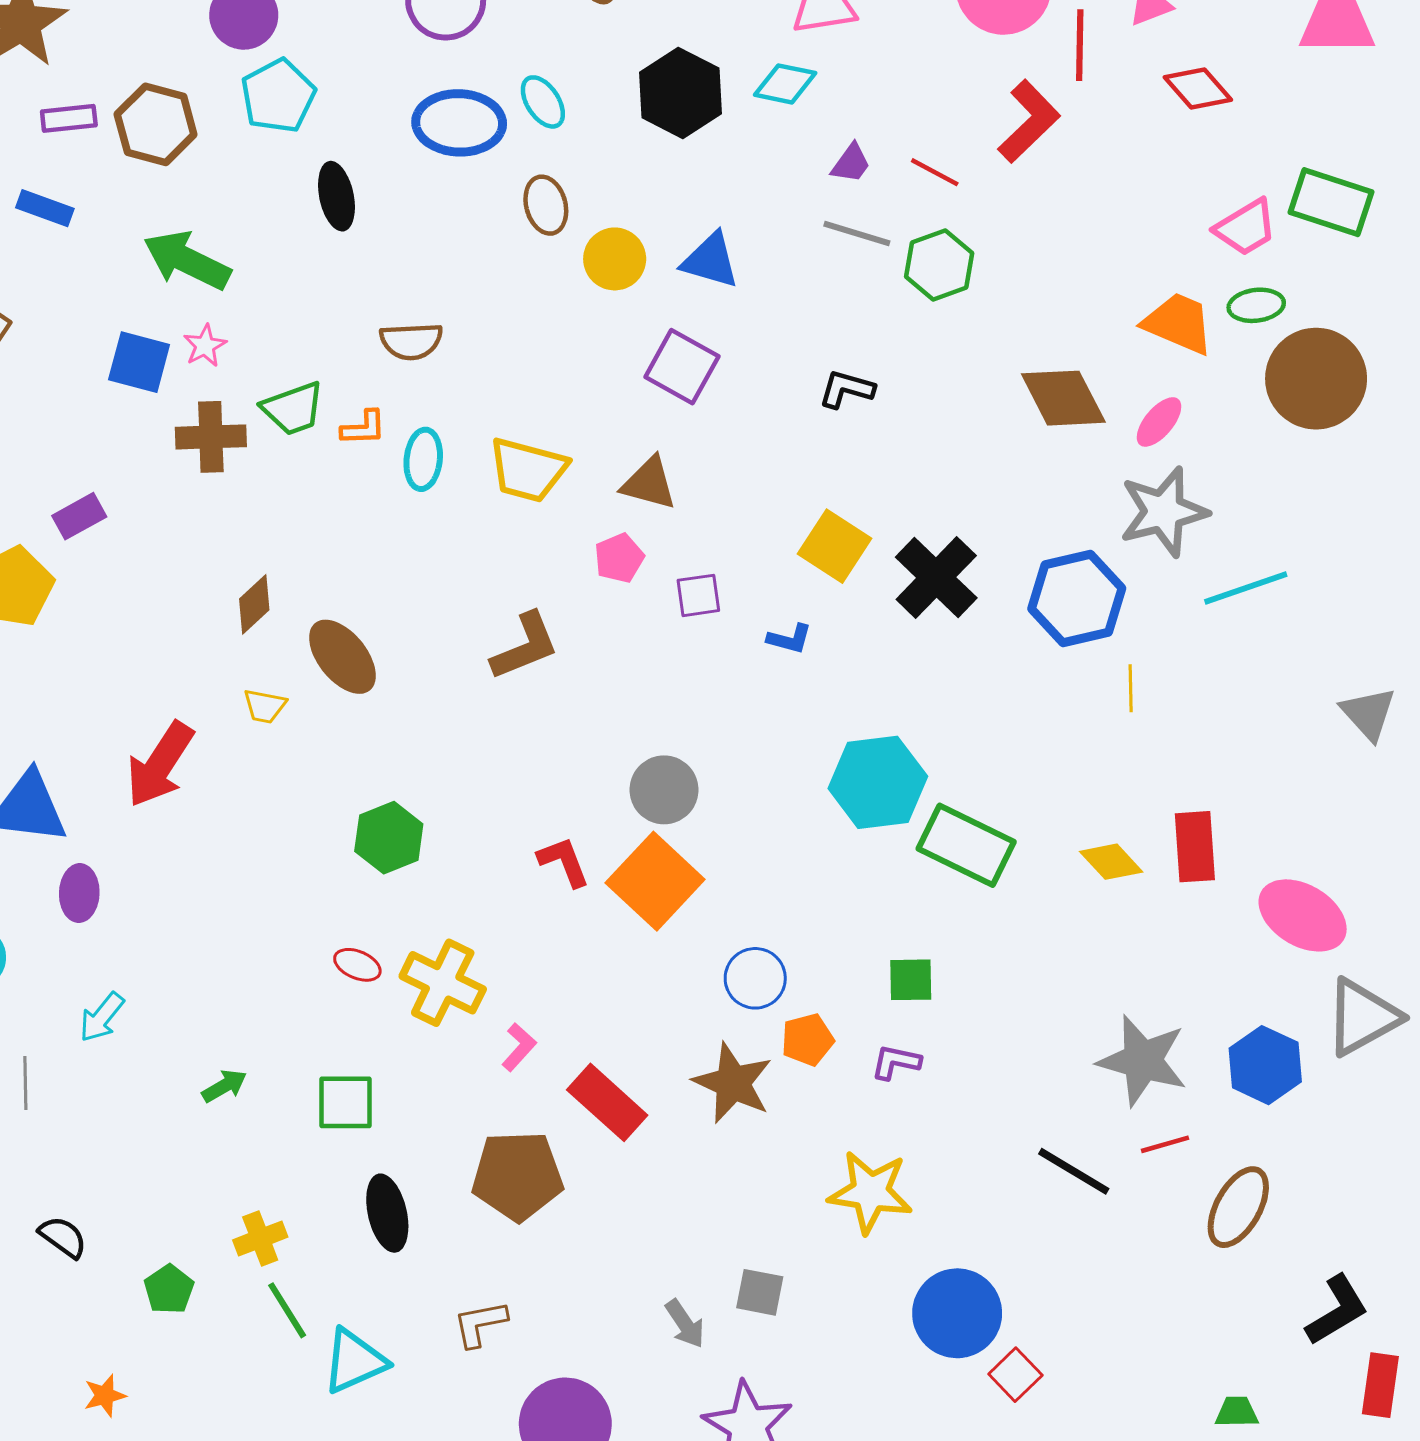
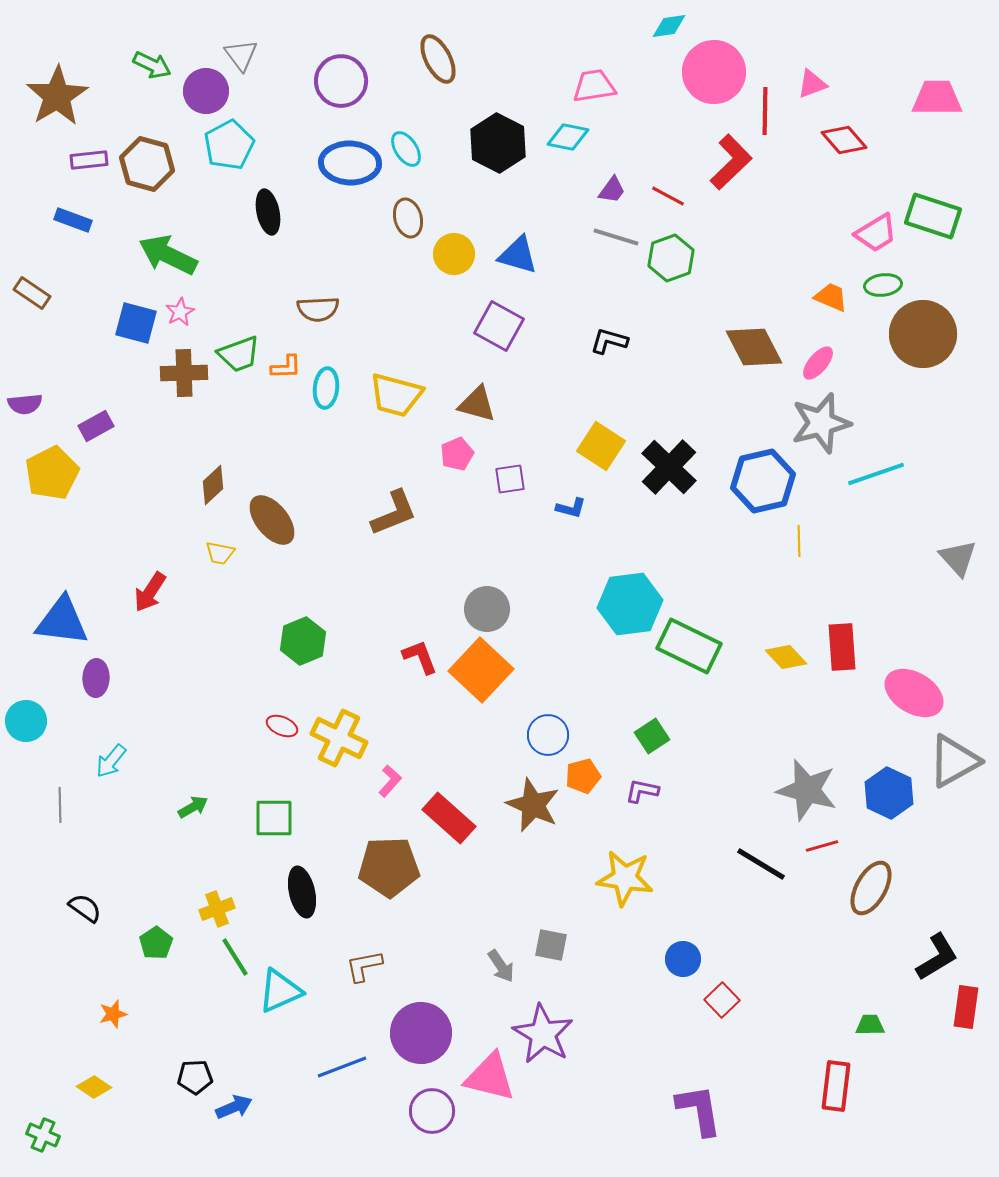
orange trapezoid: (1178, 323) -> (831, 297), size x0.7
red arrow: (160, 764) -> (150, 592), size x0.7
green square: (911, 980) -> (652, 736), turned -32
blue circle: (957, 1313) -> (683, 959), size x0.6

